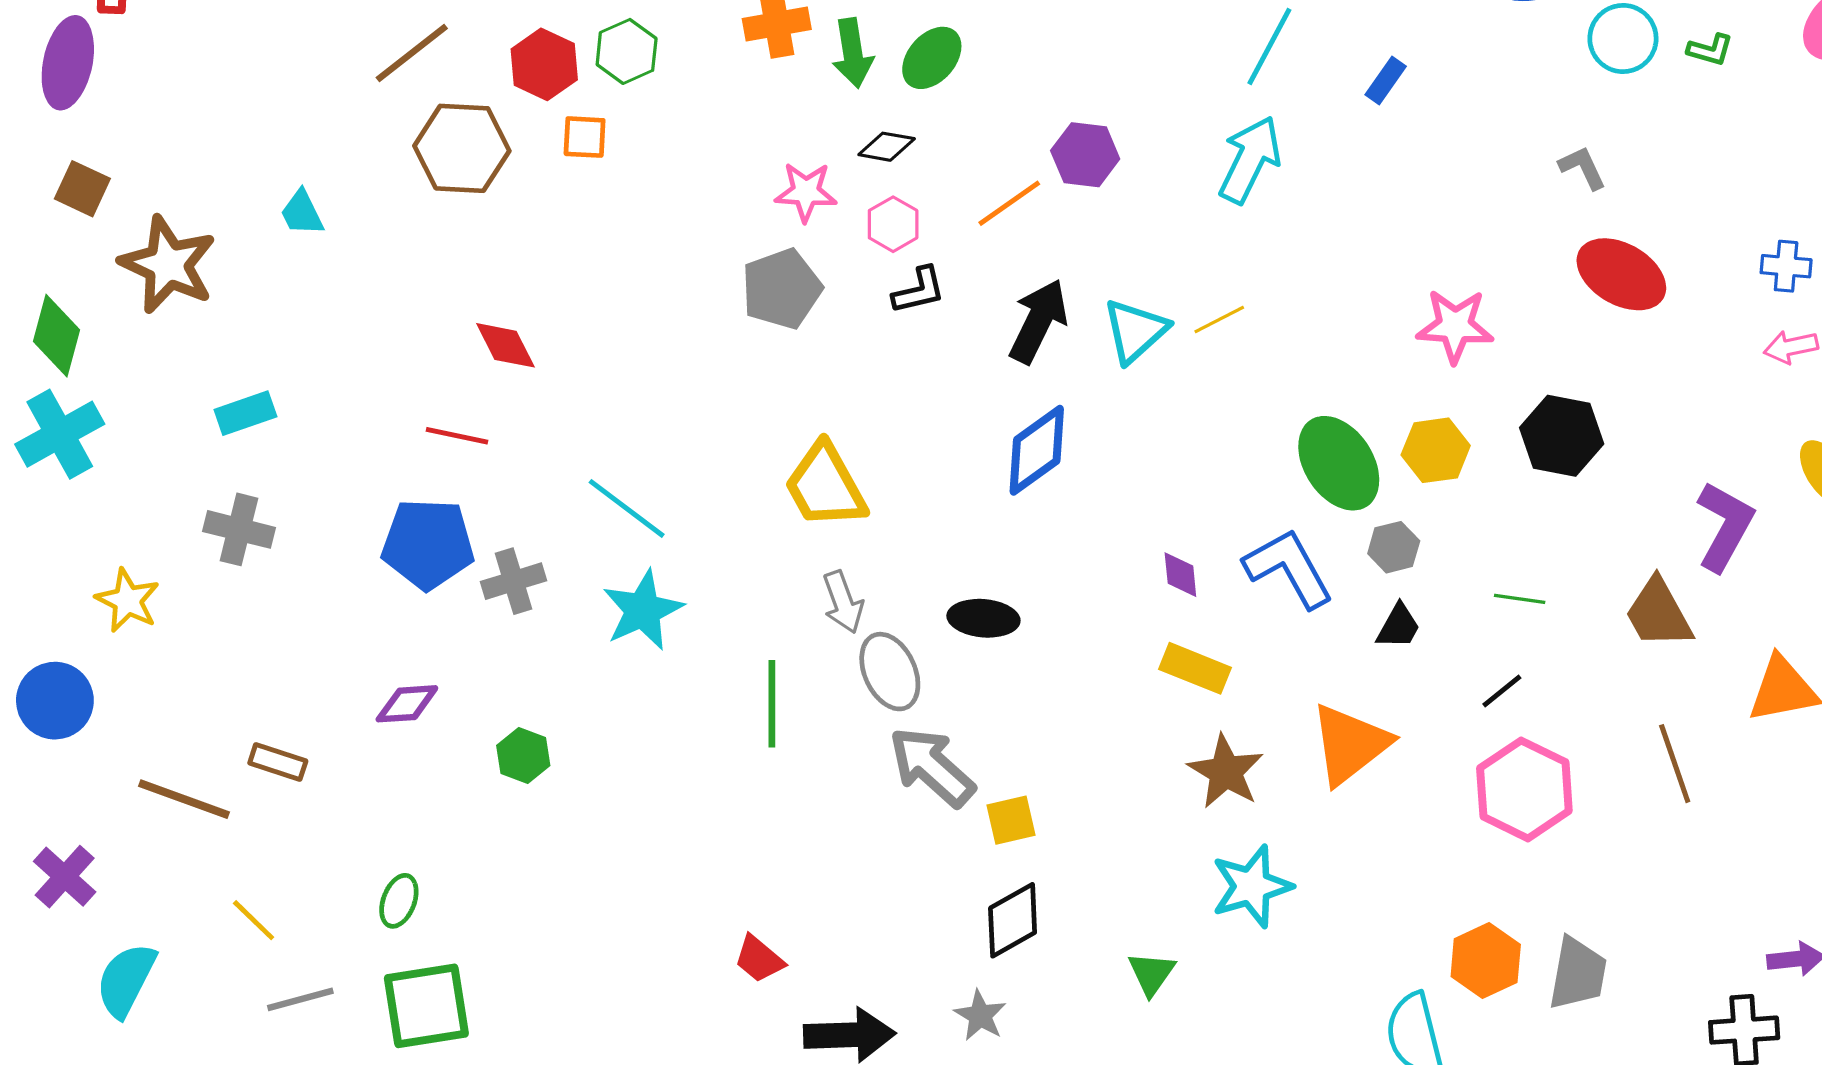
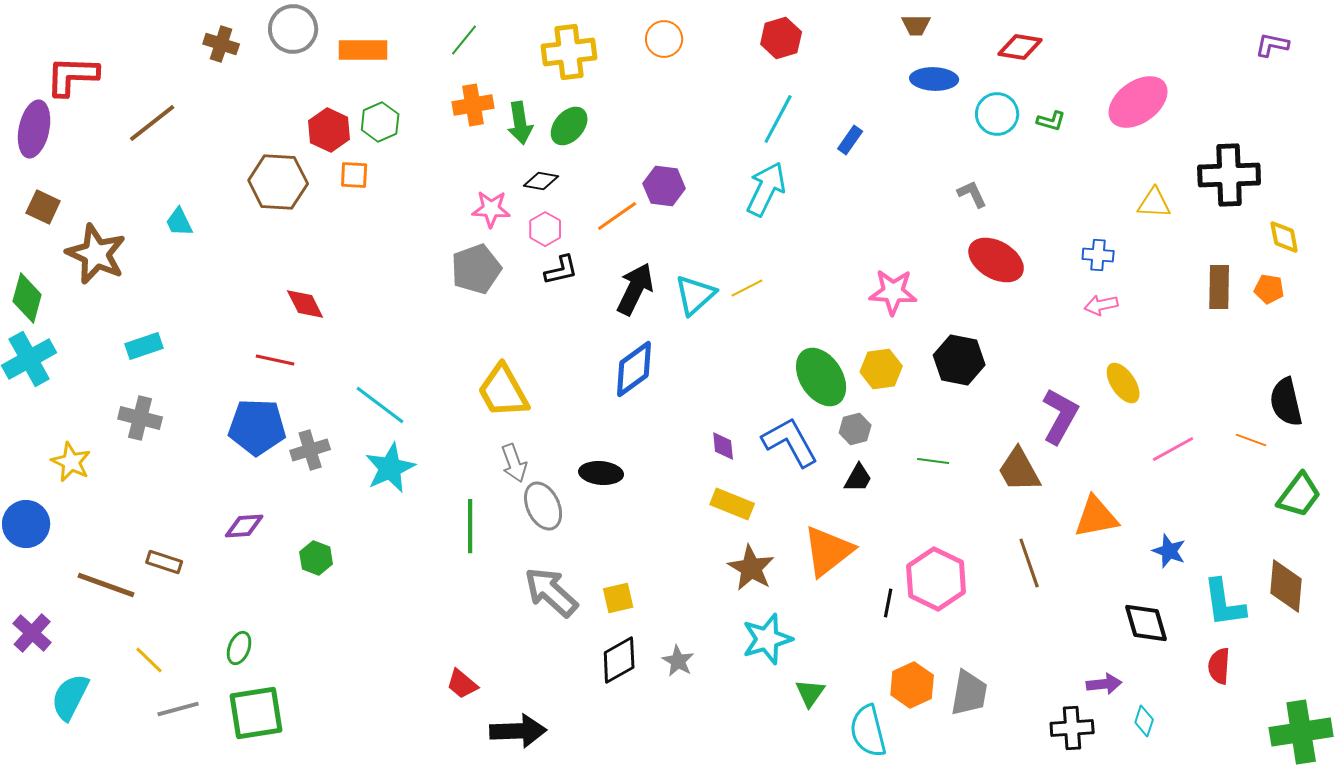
brown line: (412, 53) -> (152, 123), moved
black line: (1502, 691) -> (888, 603), moved, turned -40
gray arrow: (932, 767) -> (551, 592), moved
green triangle: (1151, 974) -> (810, 693), moved
gray star: (980, 1016) -> (678, 661), moved

